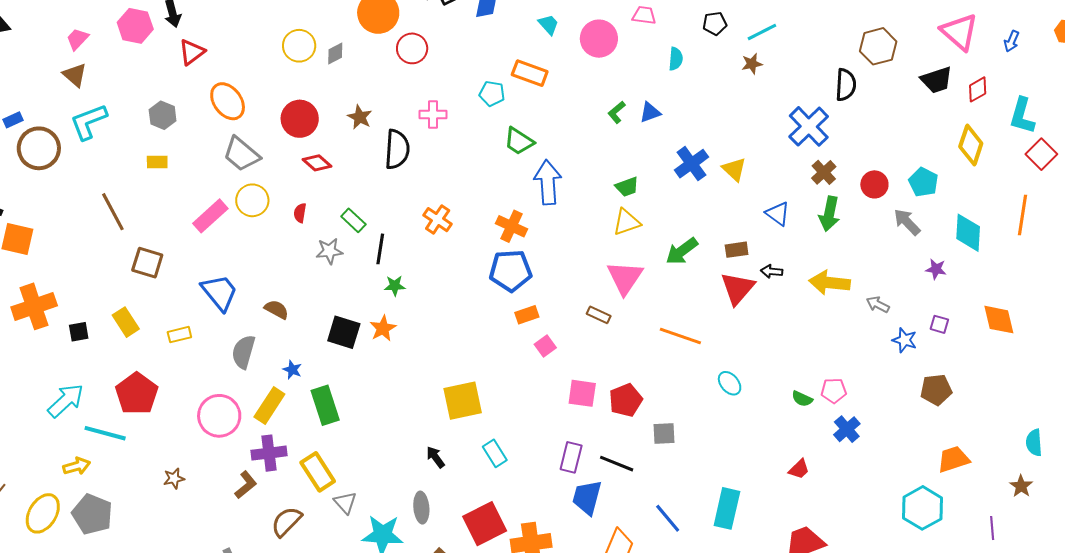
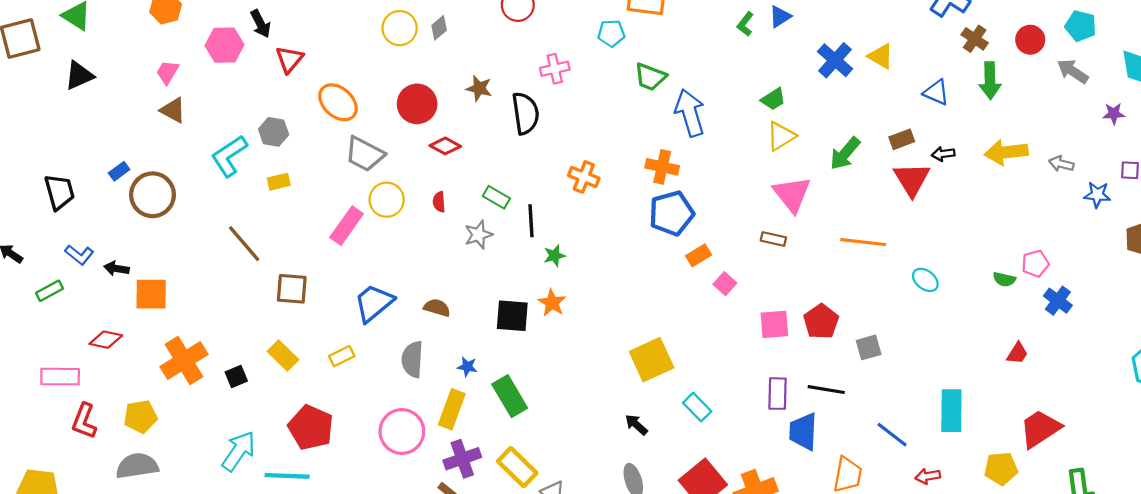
cyan L-shape: (89, 122) -> (229, 156), moved
blue trapezoid: (220, 292) -> (374, 303), turned -78

